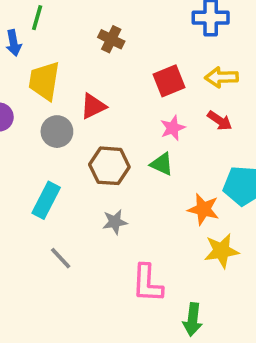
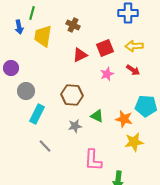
yellow trapezoid: (44, 81) -> (43, 36), moved
red triangle: (93, 106) -> (80, 55), moved
gray circle: (57, 132) -> (26, 91), moved
green triangle: (162, 164) -> (97, 116), moved

